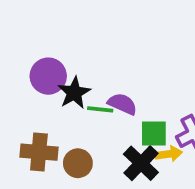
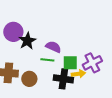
green line: (100, 109) -> (47, 60), moved
black cross: (141, 163) -> (63, 79), turned -36

